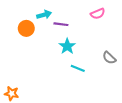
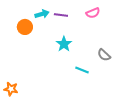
purple line: (61, 24) -> (61, 15), moved
cyan line: (78, 68) -> (82, 70), moved

